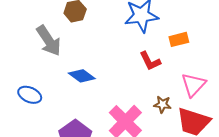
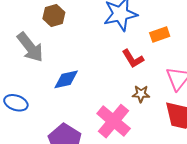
blue diamond: (82, 76) -> (66, 79), turned -44
brown star: (162, 104) -> (141, 94), moved

